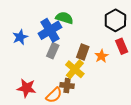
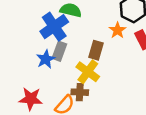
blue star: (20, 37) -> (46, 59), moved
orange star: (101, 56) -> (117, 30), moved

